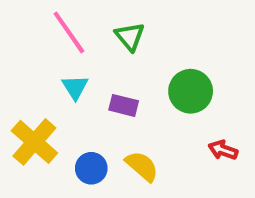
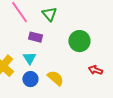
cyan triangle: (75, 87) -> (29, 58), moved
purple rectangle: (124, 105) -> (35, 37), moved

